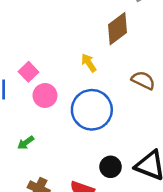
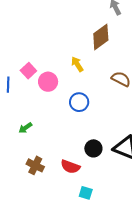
pink circle: (45, 95) -> (48, 82), moved
blue circle: (92, 110) -> (79, 102), size x0.6

